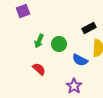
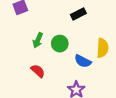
black rectangle: (89, 28) -> (78, 14), moved

